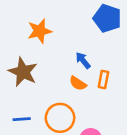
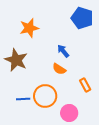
orange rectangle: (103, 80) -> (85, 85), moved, turned -40
blue line: (22, 119) -> (23, 99), moved

